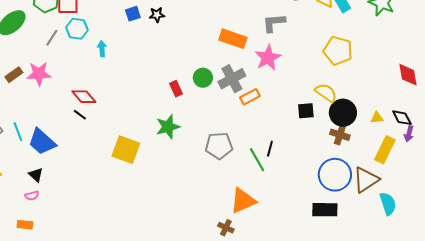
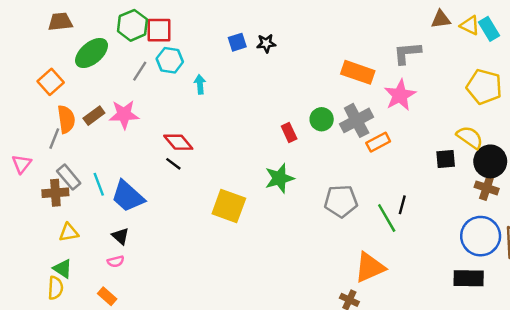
orange rectangle: (25, 225) -> (107, 296), turned 35

